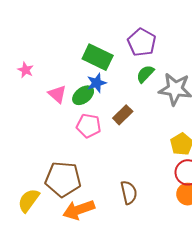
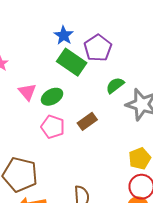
purple pentagon: (142, 42) -> (98, 48), moved
blue star: (97, 83) -> (64, 35), moved, turned -30

